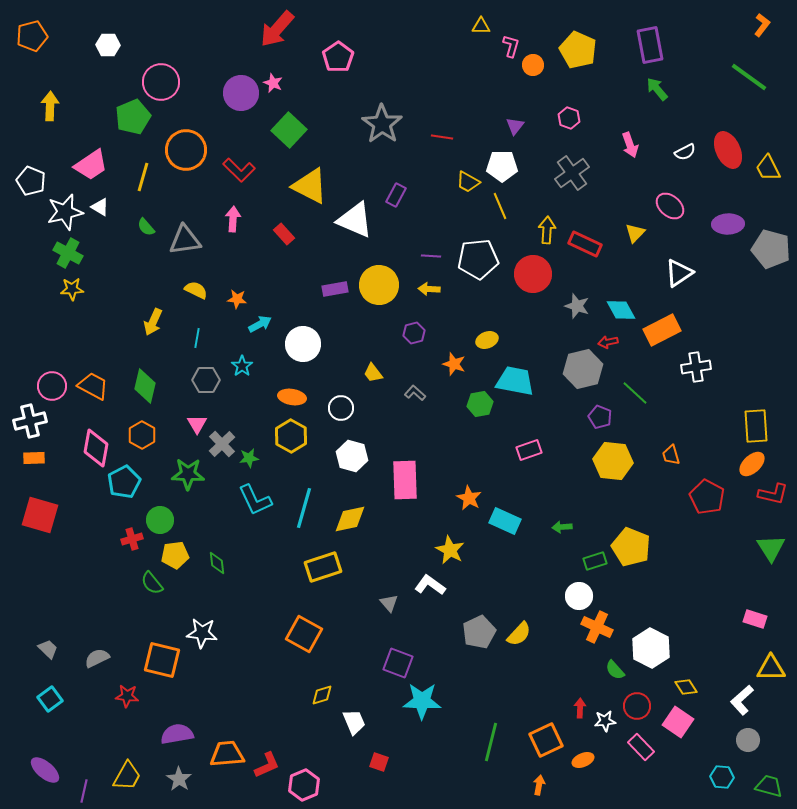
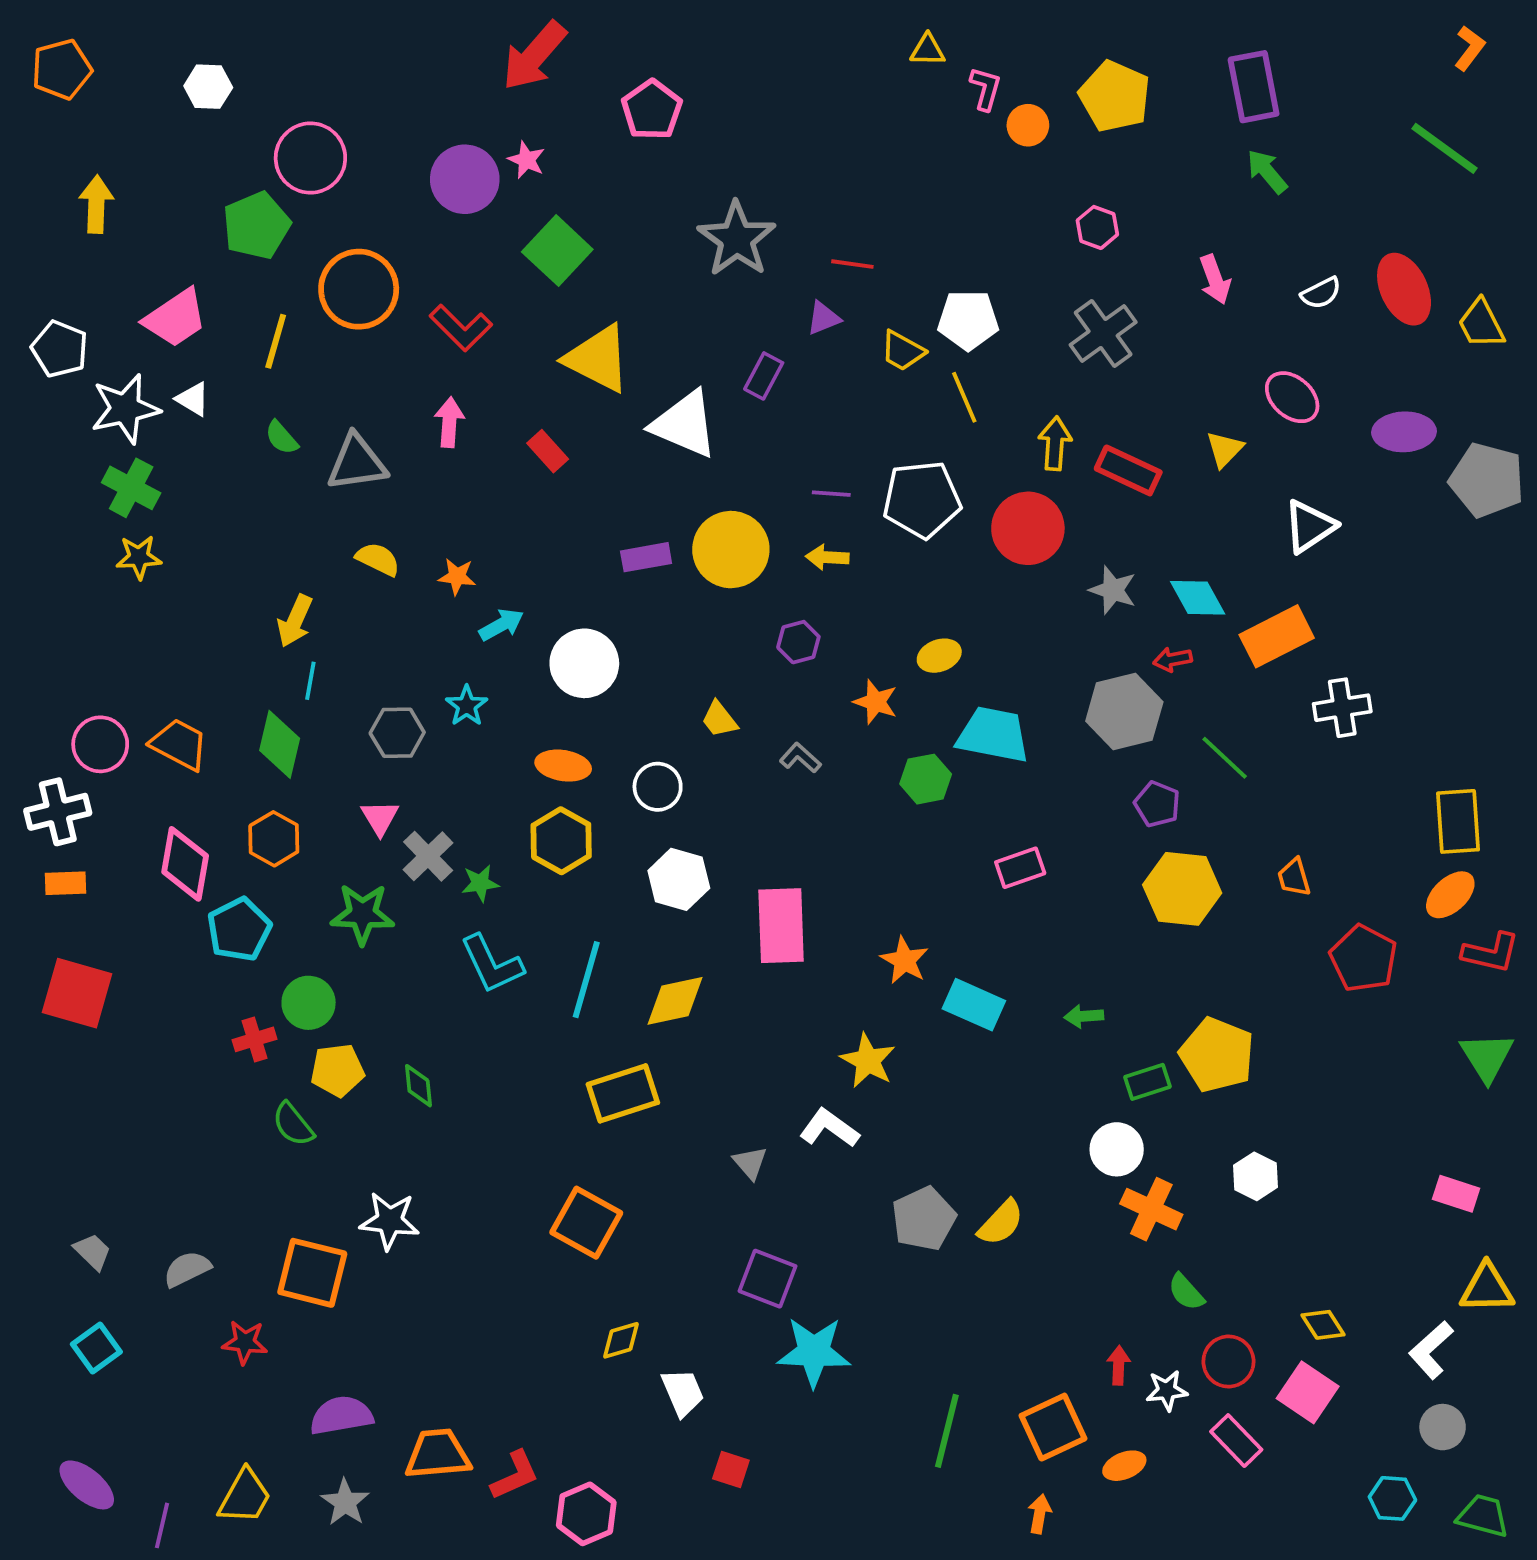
purple triangle: (515, 126) -> (823, 318), moved, turned 30
cyan line: (197, 338) -> (310, 681), moved
white hexagon: (651, 648) -> (1255, 1176), moved, size x0.6

